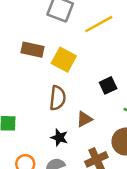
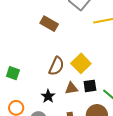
yellow square: (64, 60) -> (81, 63), moved
black square: (108, 85) -> (90, 86), moved

